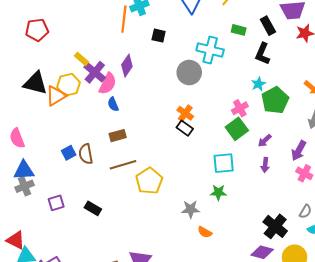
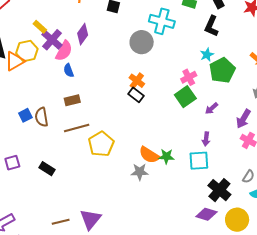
cyan square: (224, 163) -> (199, 161), moved
purple arrow: (265, 165) -> (206, 139), moved
orange semicircle: (205, 232) -> (149, 155), moved, size x1.5

